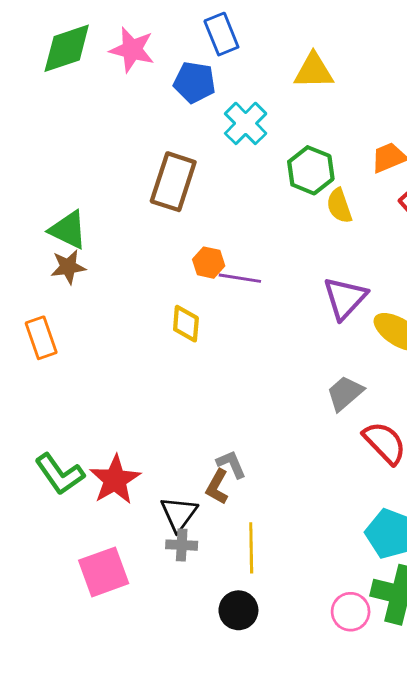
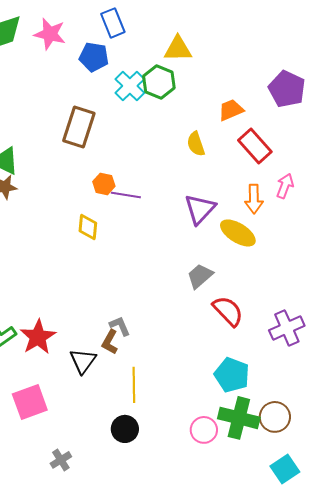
green hexagon: (311, 170) -> (159, 82), moved
gray cross: (182, 545) -> (61, 460), moved, turned -35

